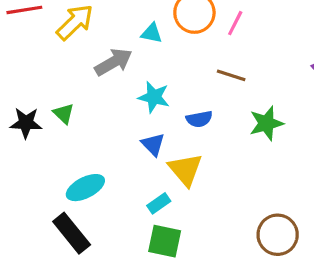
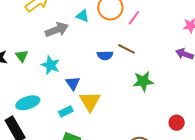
cyan star: (154, 97) -> (51, 65), moved
blue semicircle: (199, 119) -> (105, 55), moved
cyan rectangle: (159, 203) -> (66, 111), moved

